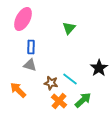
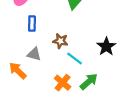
gray triangle: (30, 65) -> (34, 54), moved
brown star: (51, 83) -> (60, 41), moved

